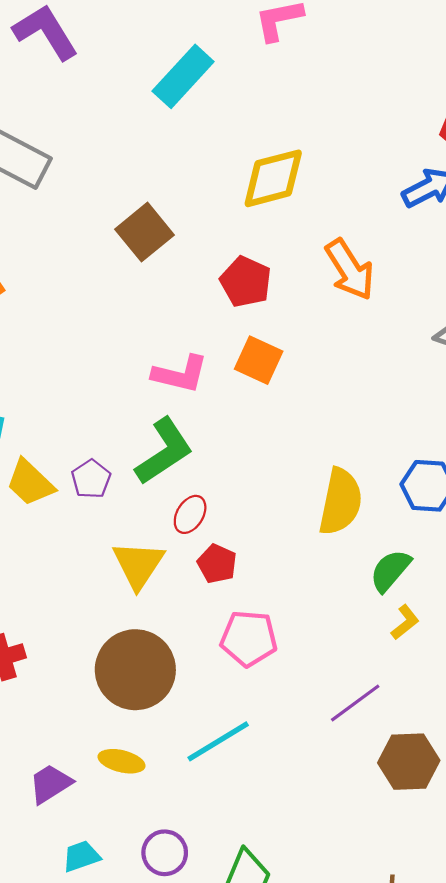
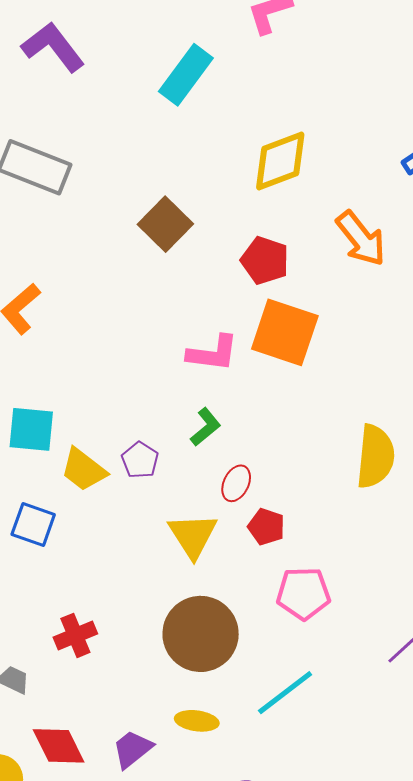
orange square: (259, 360) -> (285, 332), size x1.5
green L-shape: (164, 451) -> (206, 427), size x0.6

